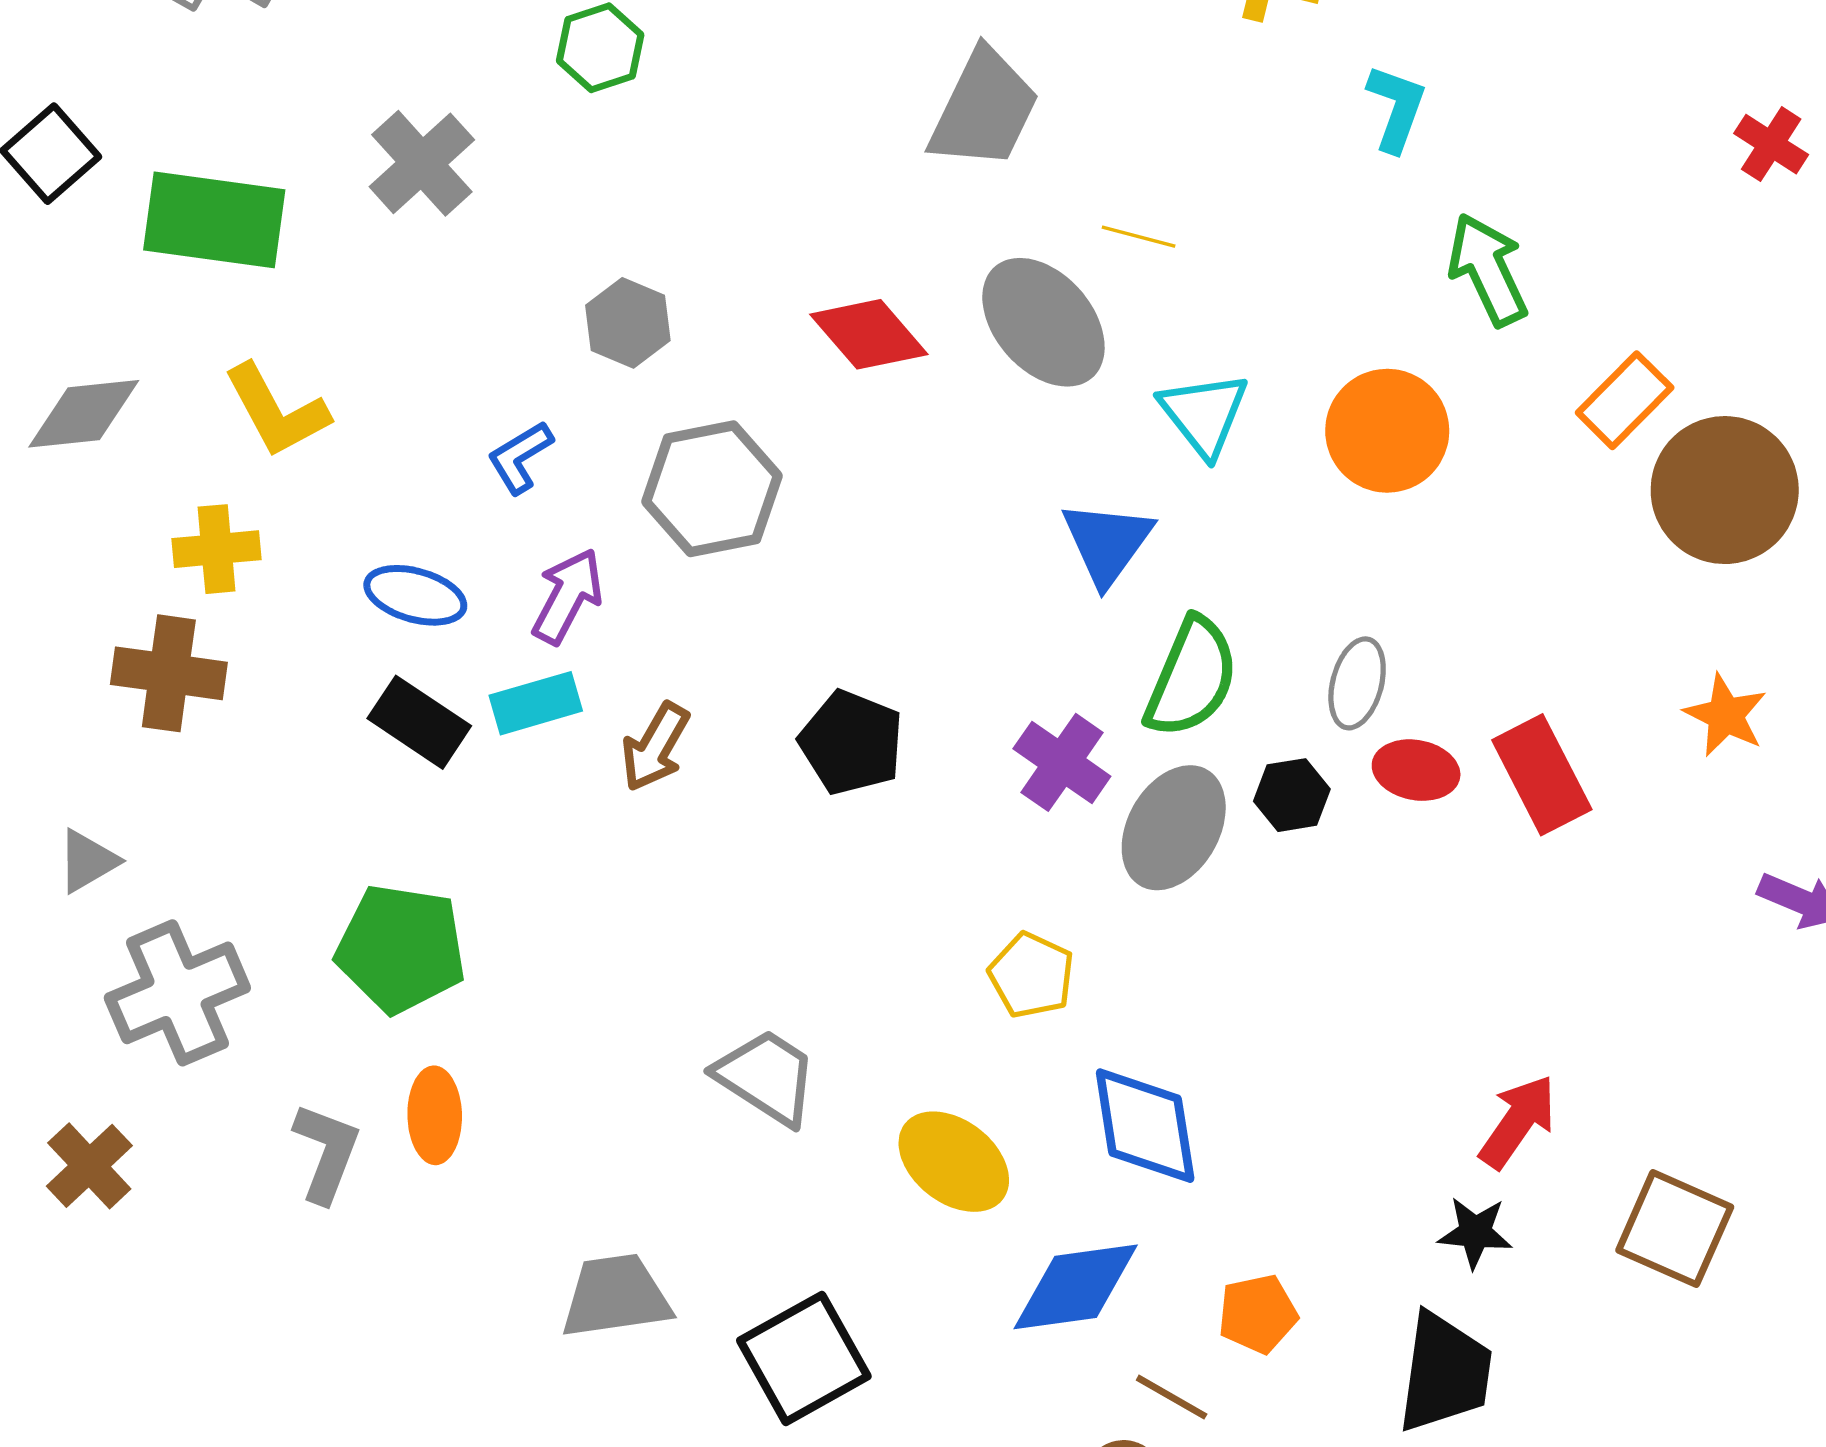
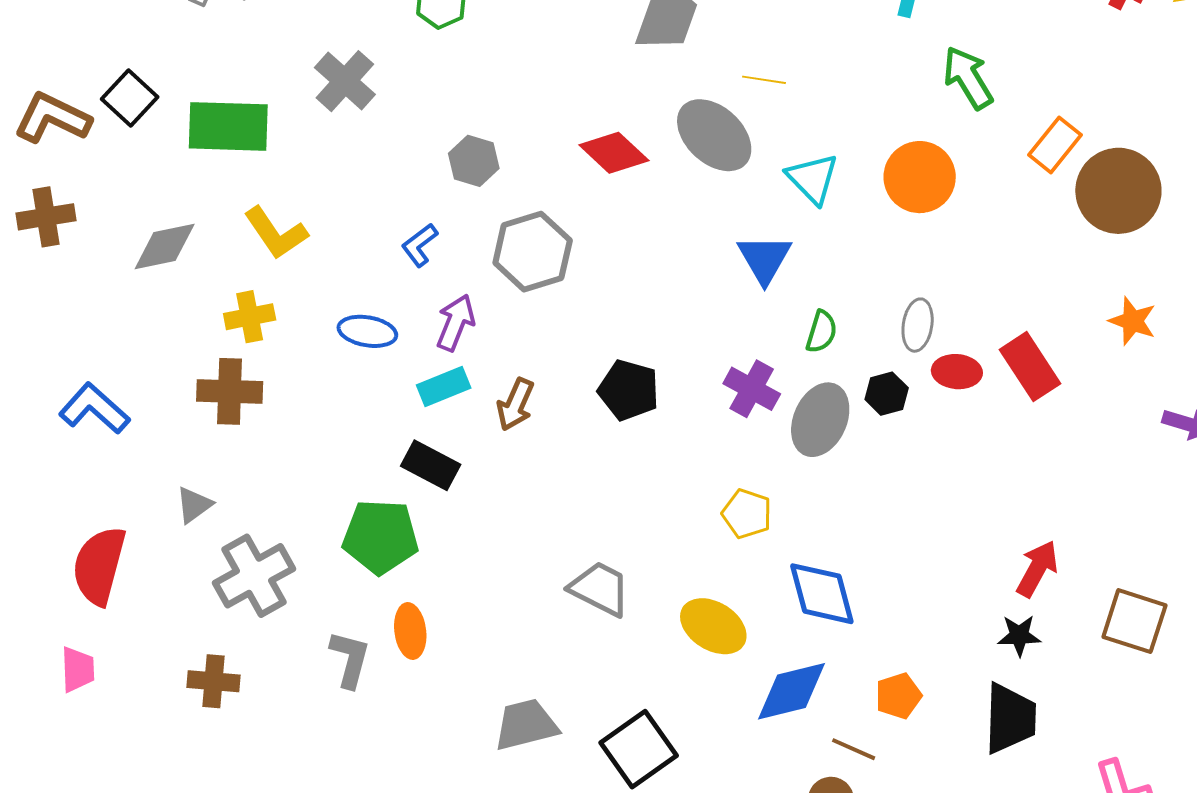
green semicircle: (1192, 678) -> (821, 332), size x0.6
black rectangle: (419, 722) -> (431, 465), moved
brown cross: (89, 1166) -> (214, 681), turned -36

